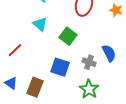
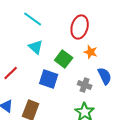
orange star: (116, 10) -> (91, 52), moved
blue square: (60, 67) -> (49, 79), moved

